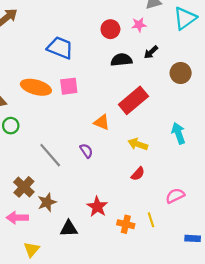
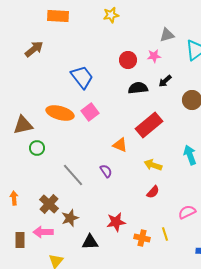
blue trapezoid: (60, 48) -> (82, 77), turned 30
pink square: (69, 86) -> (90, 112), turned -30
red star: (97, 207) -> (116, 222), turned 30

